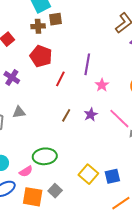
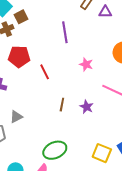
purple line: (87, 64) -> (65, 32), moved
red line: (60, 79) -> (45, 72), turned -35
purple star: (91, 115) -> (87, 107), moved

